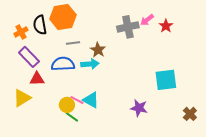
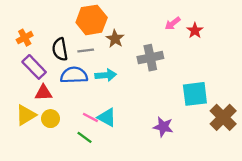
orange hexagon: (63, 17) -> (92, 20), moved
black semicircle: (40, 25) -> (60, 49), moved
gray cross: (128, 27) -> (150, 58), moved
brown star: (98, 50) -> (115, 39), moved
yellow circle: (67, 105) -> (50, 119), moved
brown cross: (190, 114) -> (223, 117), moved, size x1.6

